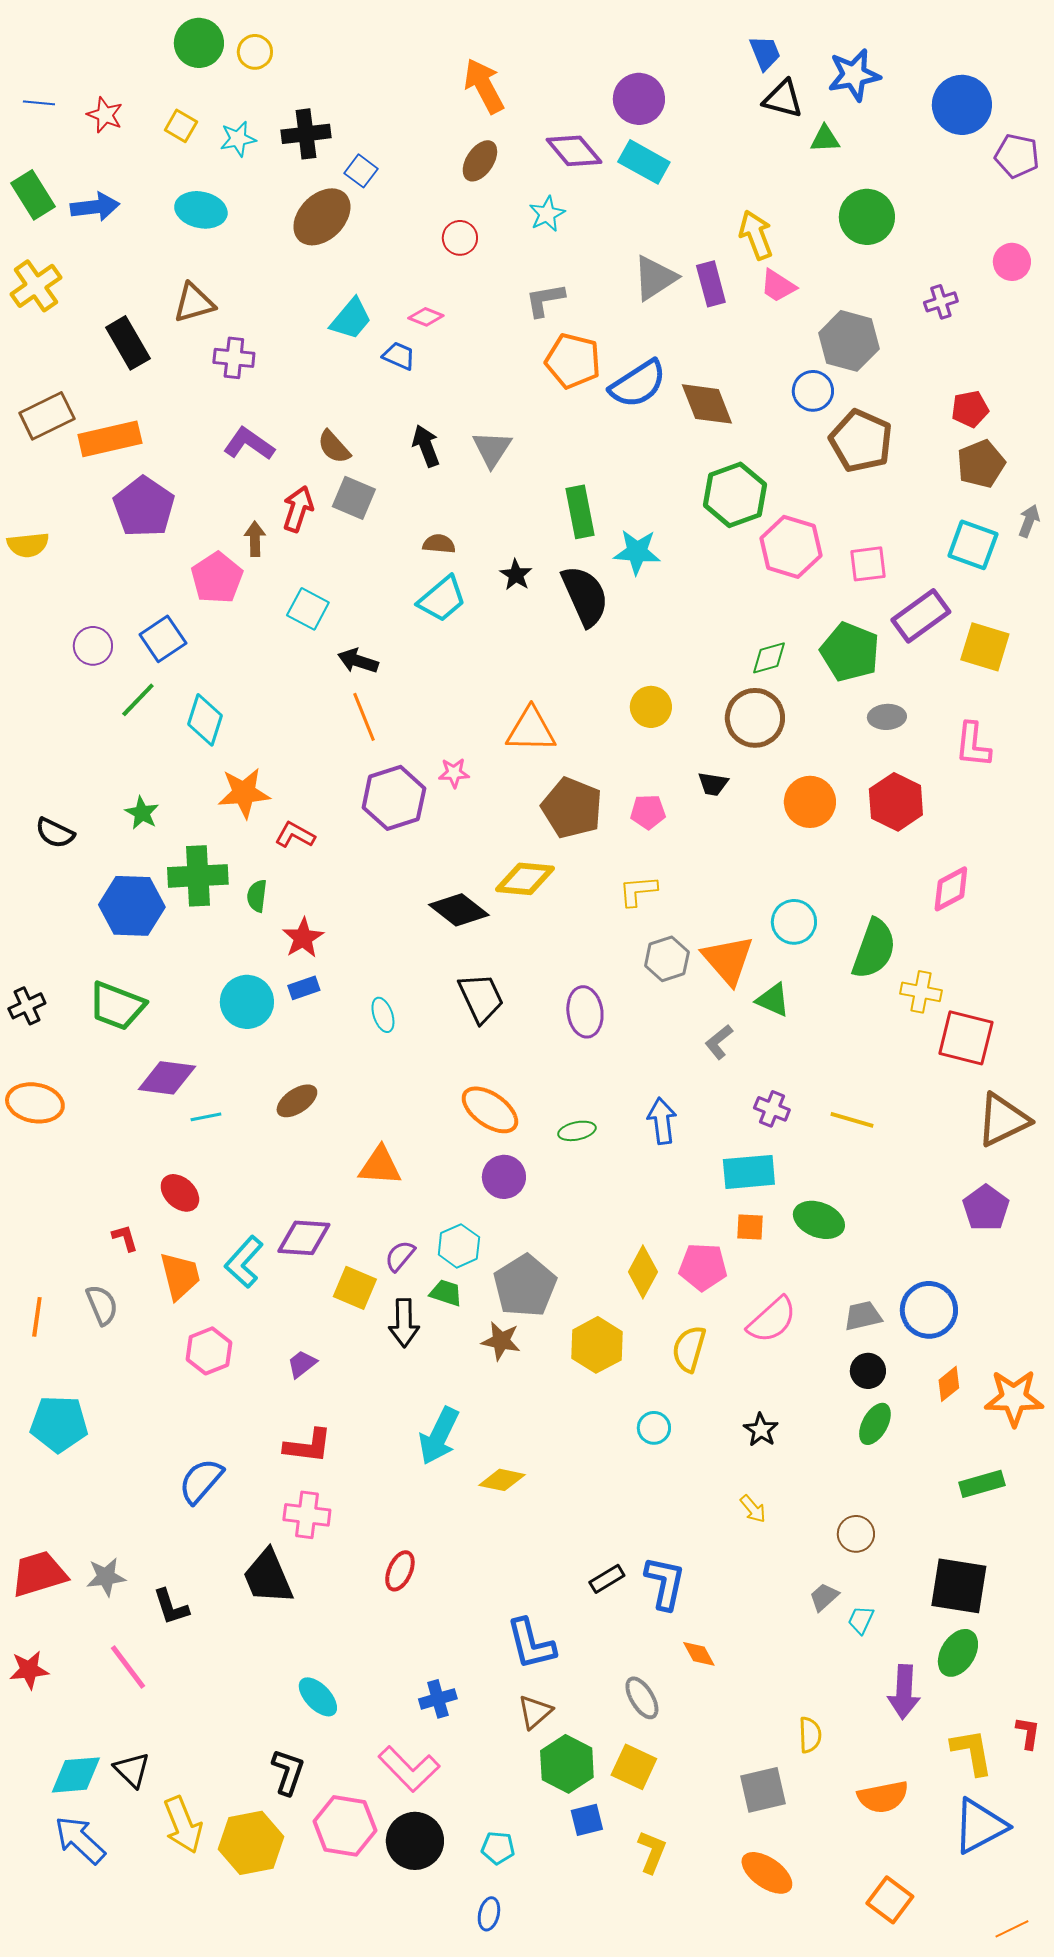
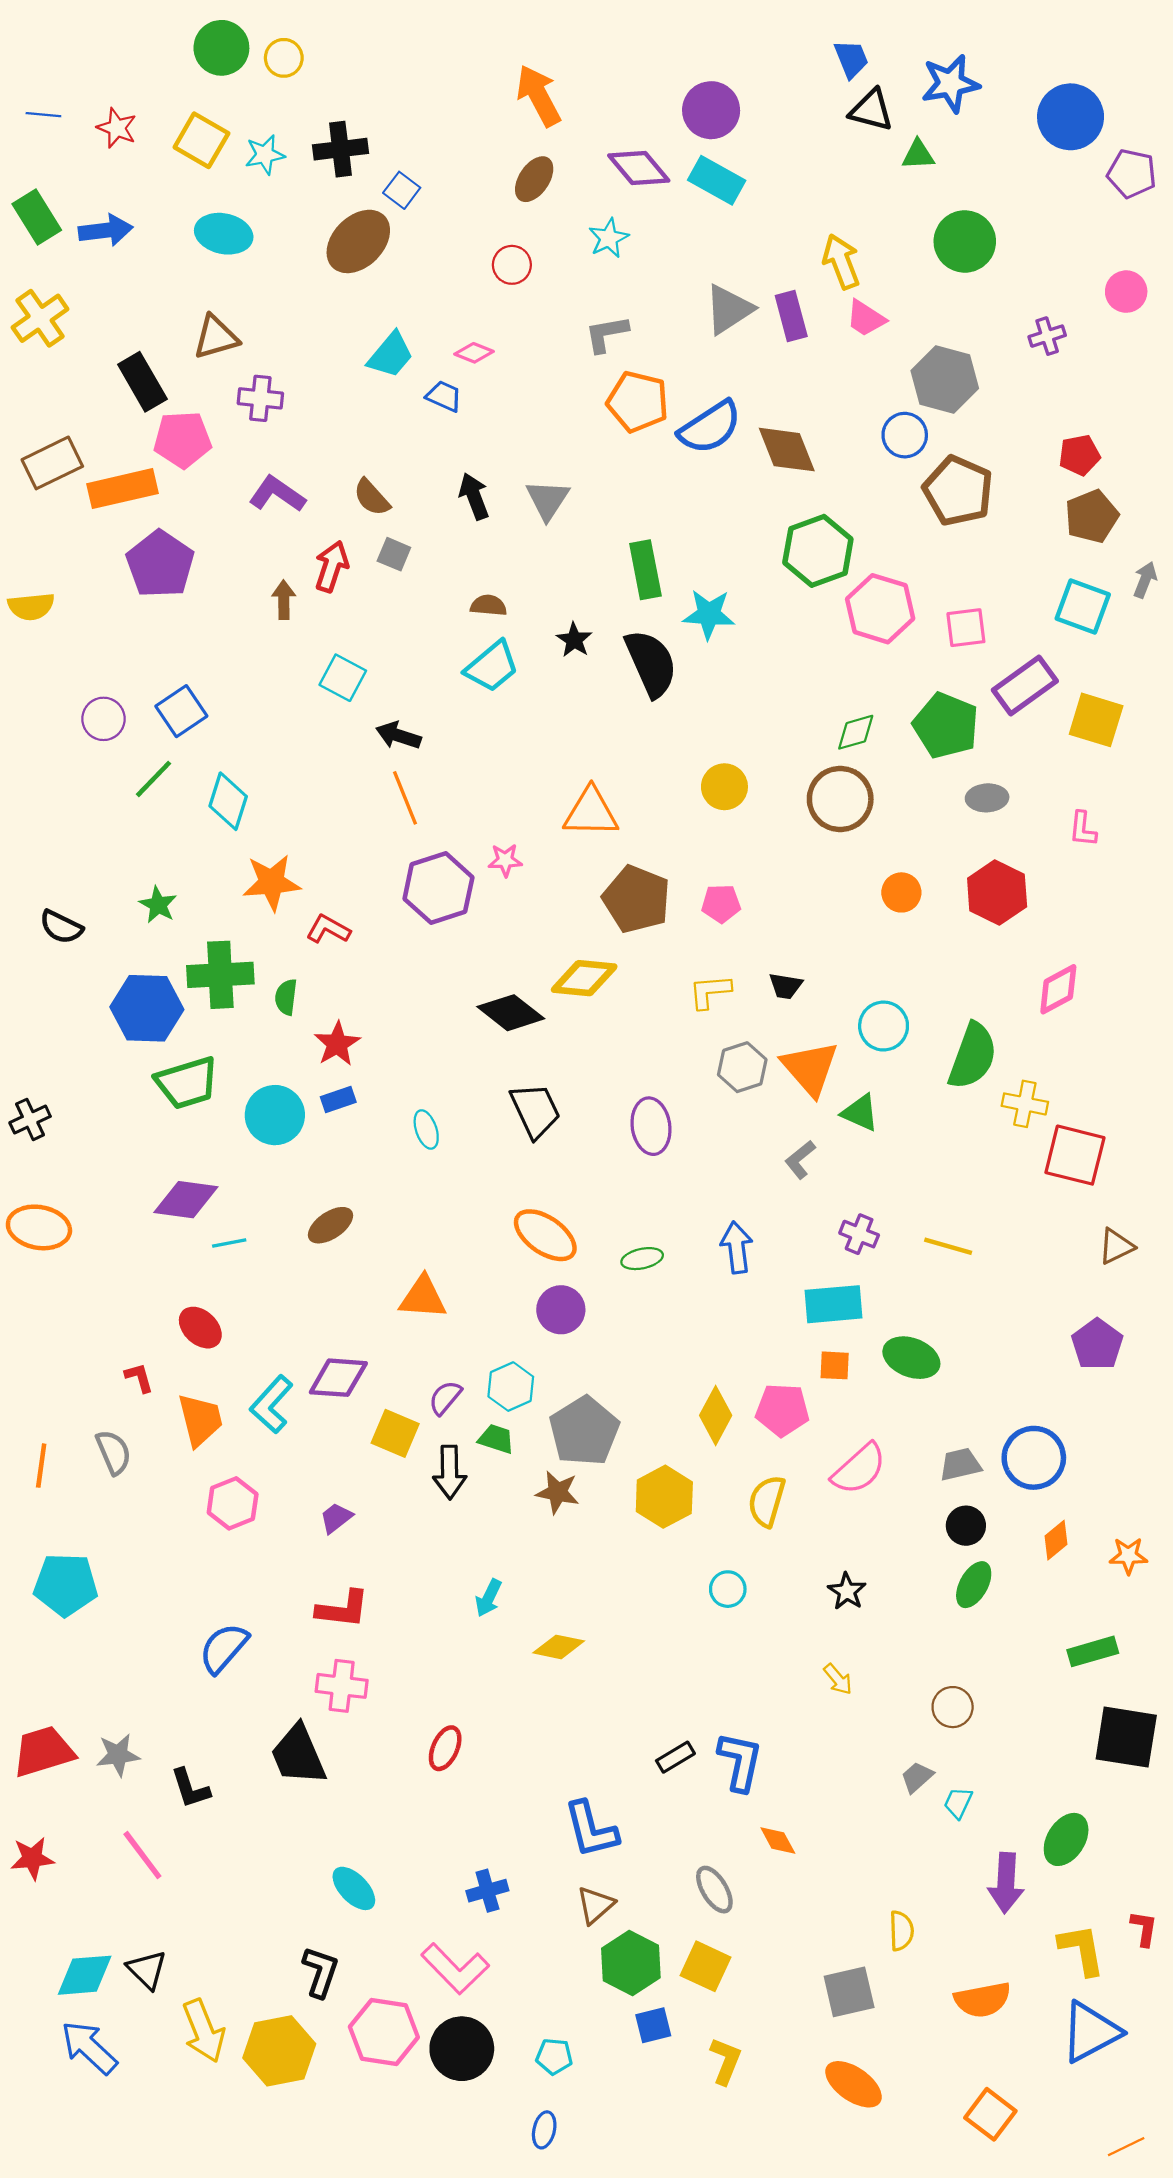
yellow square: (181, 126) -> (201, 140), size x1.5
gray square: (354, 498) -> (394, 554), size x0.7
pink pentagon: (217, 578) -> (182, 440), moved, turned 30
pink L-shape: (973, 745) -> (1083, 829), size x0.7
black trapezoid: (713, 784) -> (786, 986), moved
orange circle: (810, 802) -> (901, 892), size x0.7
green trapezoid: (117, 1006) -> (187, 1083), moved, turned -38
brown triangle: (1003, 1120) -> (1116, 1246), size x0.6
orange star: (1014, 1398) -> (1128, 1556), size x0.6
cyan arrow: (439, 1436) -> (489, 1598), size x0.6
black square: (959, 1586) -> (1126, 1737), moved

